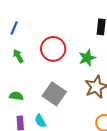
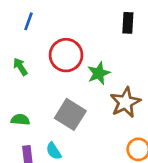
blue line: (14, 28) -> (29, 21), moved
green star: (87, 58) -> (99, 73), moved

